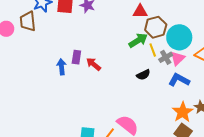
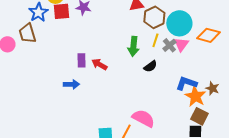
green arrow: (138, 40) -> (133, 46), moved, turned 138
yellow line: (153, 50) -> (155, 40), turned 48
blue arrow: (62, 67) -> (71, 84), moved, turned 105
blue L-shape: (179, 80) -> (186, 83), moved

